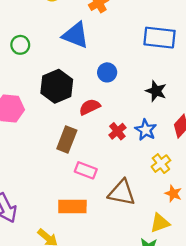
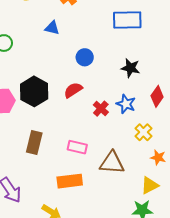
blue triangle: (76, 35) -> (52, 28), size x0.6
black hexagon: (57, 86) -> (34, 91), moved
brown rectangle: (67, 139) -> (34, 142), moved

